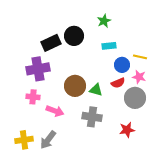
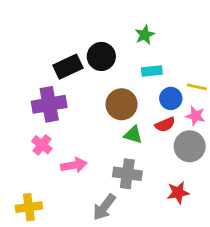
brown circle: (75, 86) -> (122, 104), moved
pink cross: (33, 97) -> (42, 145), turned 32
pink arrow: (55, 111) -> (74, 165), turned -30
gray arrow: (48, 140) -> (104, 207), moved

